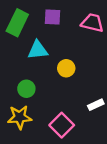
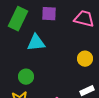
yellow circle: (66, 68) -> (85, 59), moved

